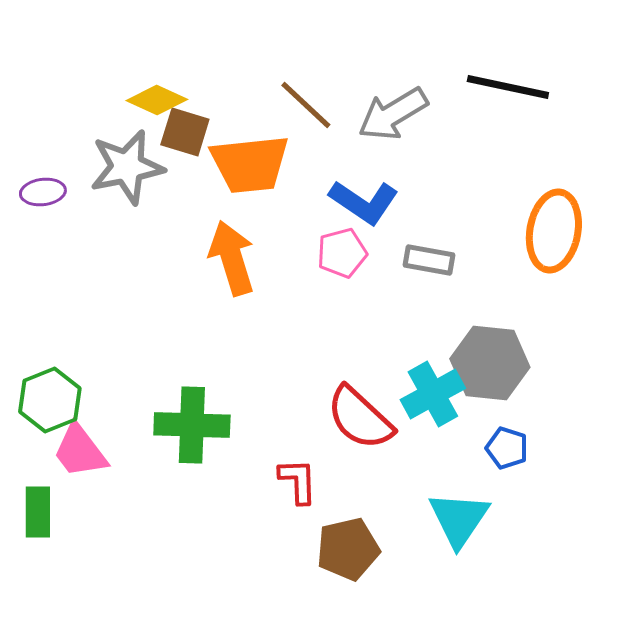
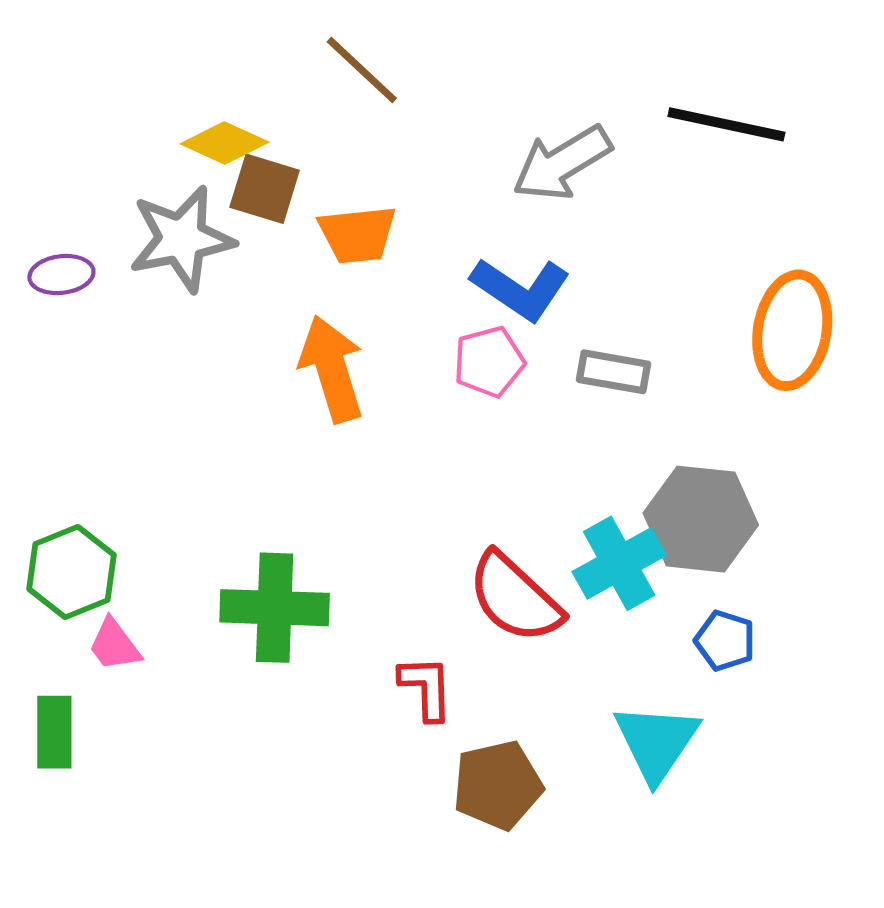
brown line: (306, 105) -> (362, 70), moved
orange trapezoid: (250, 164) -> (358, 234), size x0.7
pink trapezoid: (80, 451) -> (114, 645), size x0.7

